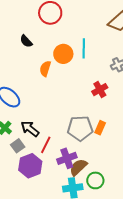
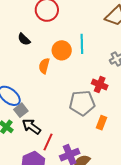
red cross: (100, 90) -> (100, 85), turned -35
gray pentagon: (80, 128) -> (82, 103), moved
gray square: (18, 146) -> (21, 110), moved

